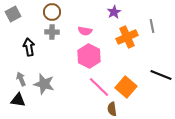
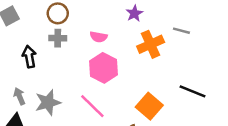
gray line: (152, 26) -> (181, 31), turned -64
gray star: (44, 84) -> (48, 102), turned -30
pink line: (99, 87) -> (92, 106), moved

